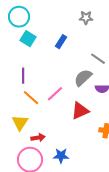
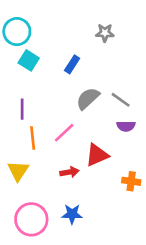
gray line: (98, 59) -> (121, 100), moved
gray semicircle: (83, 78) -> (88, 99), moved
orange line: (31, 98) -> (33, 138), turned 42
red arrow: (38, 138) -> (69, 172), moved

